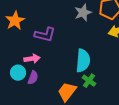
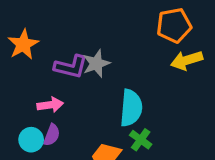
gray star: (83, 13) -> (96, 63), moved
cyan circle: (18, 73) -> (31, 140), moved

